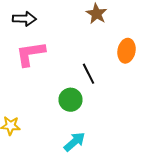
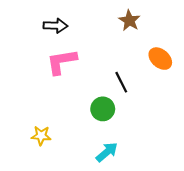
orange ellipse: (126, 51) -> (160, 59), turned -60

